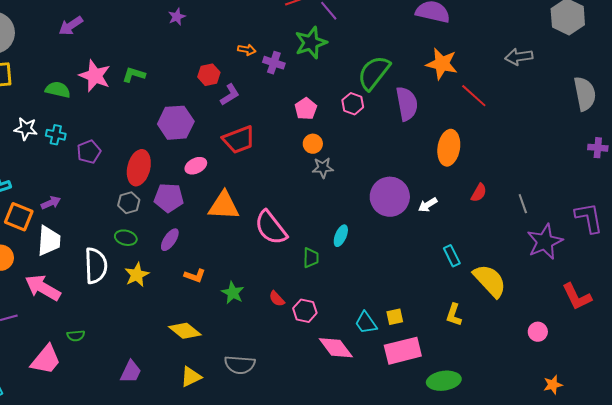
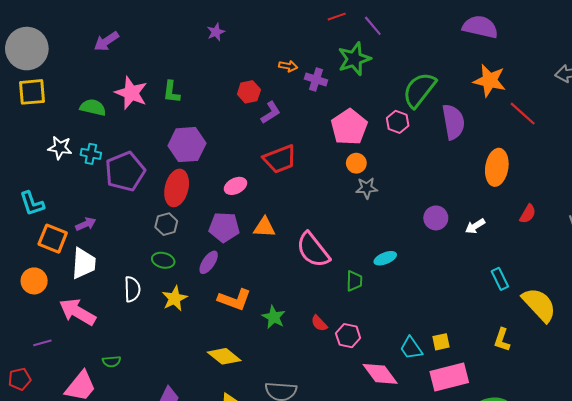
green L-shape: (134, 75) -> (171, 92), turned -100
pink pentagon: (306, 109) -> (349, 127), size x1.6
purple hexagon: (176, 123) -> (187, 145), moved
purple pentagon: (89, 152) -> (125, 171), size x1.6
purple circle: (390, 197) -> (436, 218), size x0.6
purple pentagon: (169, 198) -> (224, 227), moved
orange triangle: (224, 206) -> (264, 227), size x0.7
cyan ellipse: (341, 236) -> (385, 258), turned 45
white semicircle: (96, 266) -> (132, 289), size x0.7
orange L-shape: (195, 276) -> (234, 300), size x1.5

